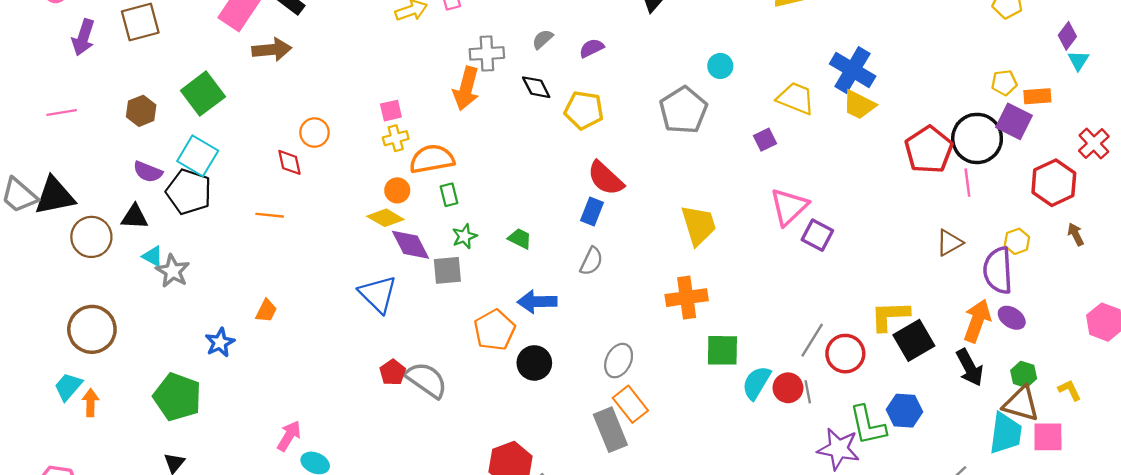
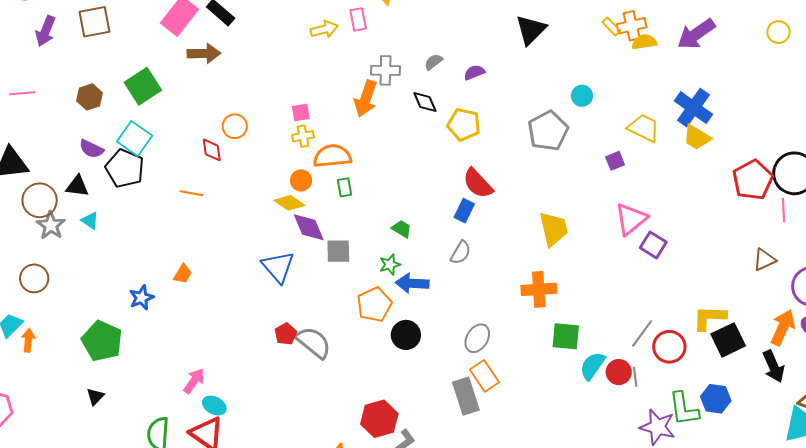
green star: (464, 236) -> (390, 265), moved
gray star: (173, 271) -> (51, 225), moved
brown circle: (92, 329) -> (34, 278), size x0.7

